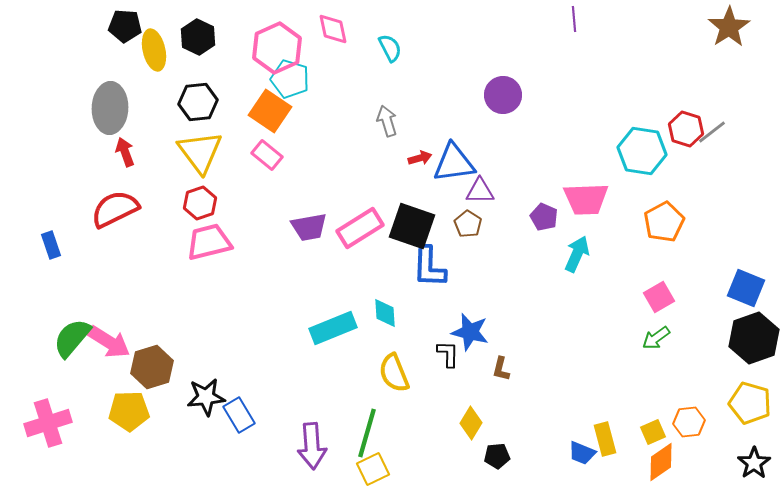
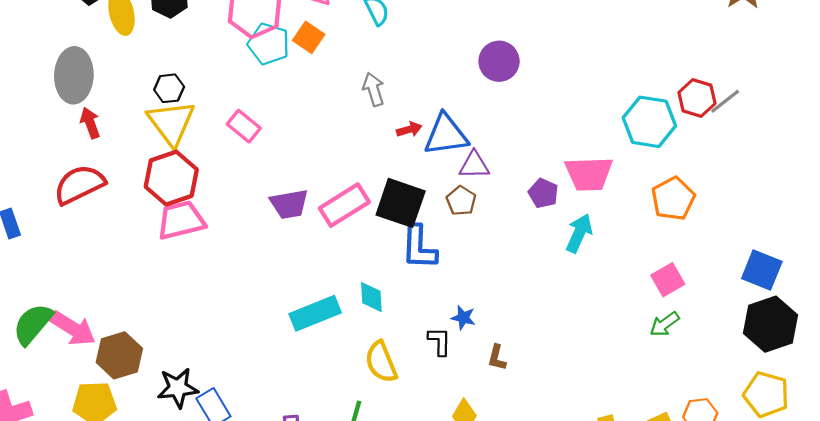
black hexagon: (198, 102) -> (169, 88), moved, size x0.7
orange square: (270, 111) -> (309, 37), moved, size x0.7
red hexagon: (200, 203) -> (171, 178), size x1.5
blue star: (470, 332) -> (463, 318), size x0.6

